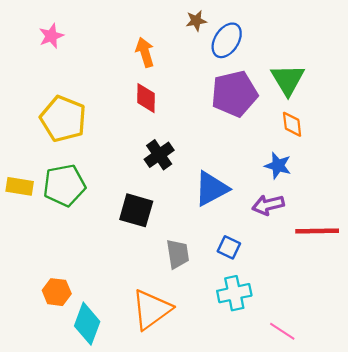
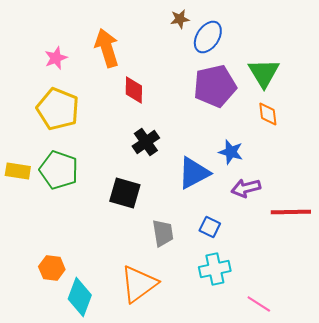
pink star: (51, 36) -> (56, 58), moved
orange arrow: (145, 52) -> (107, 48), moved, size x1.4
blue star: (278, 166) -> (231, 152), moved
green pentagon: (64, 185) -> (59, 170), turned 30

